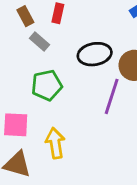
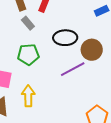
purple line: (112, 96) -> (73, 69), turned 35

